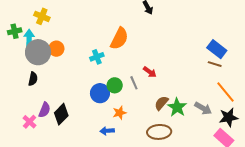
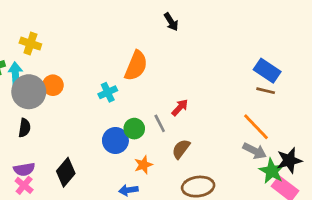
red arrow: (150, 72) -> (180, 107), turned -80
orange line: (225, 92) -> (256, 127), moved
brown semicircle: (161, 103) -> (181, 149), moved
green star: (177, 107) -> (272, 171), moved
purple semicircle: (45, 110) -> (24, 169), moved, turned 63

